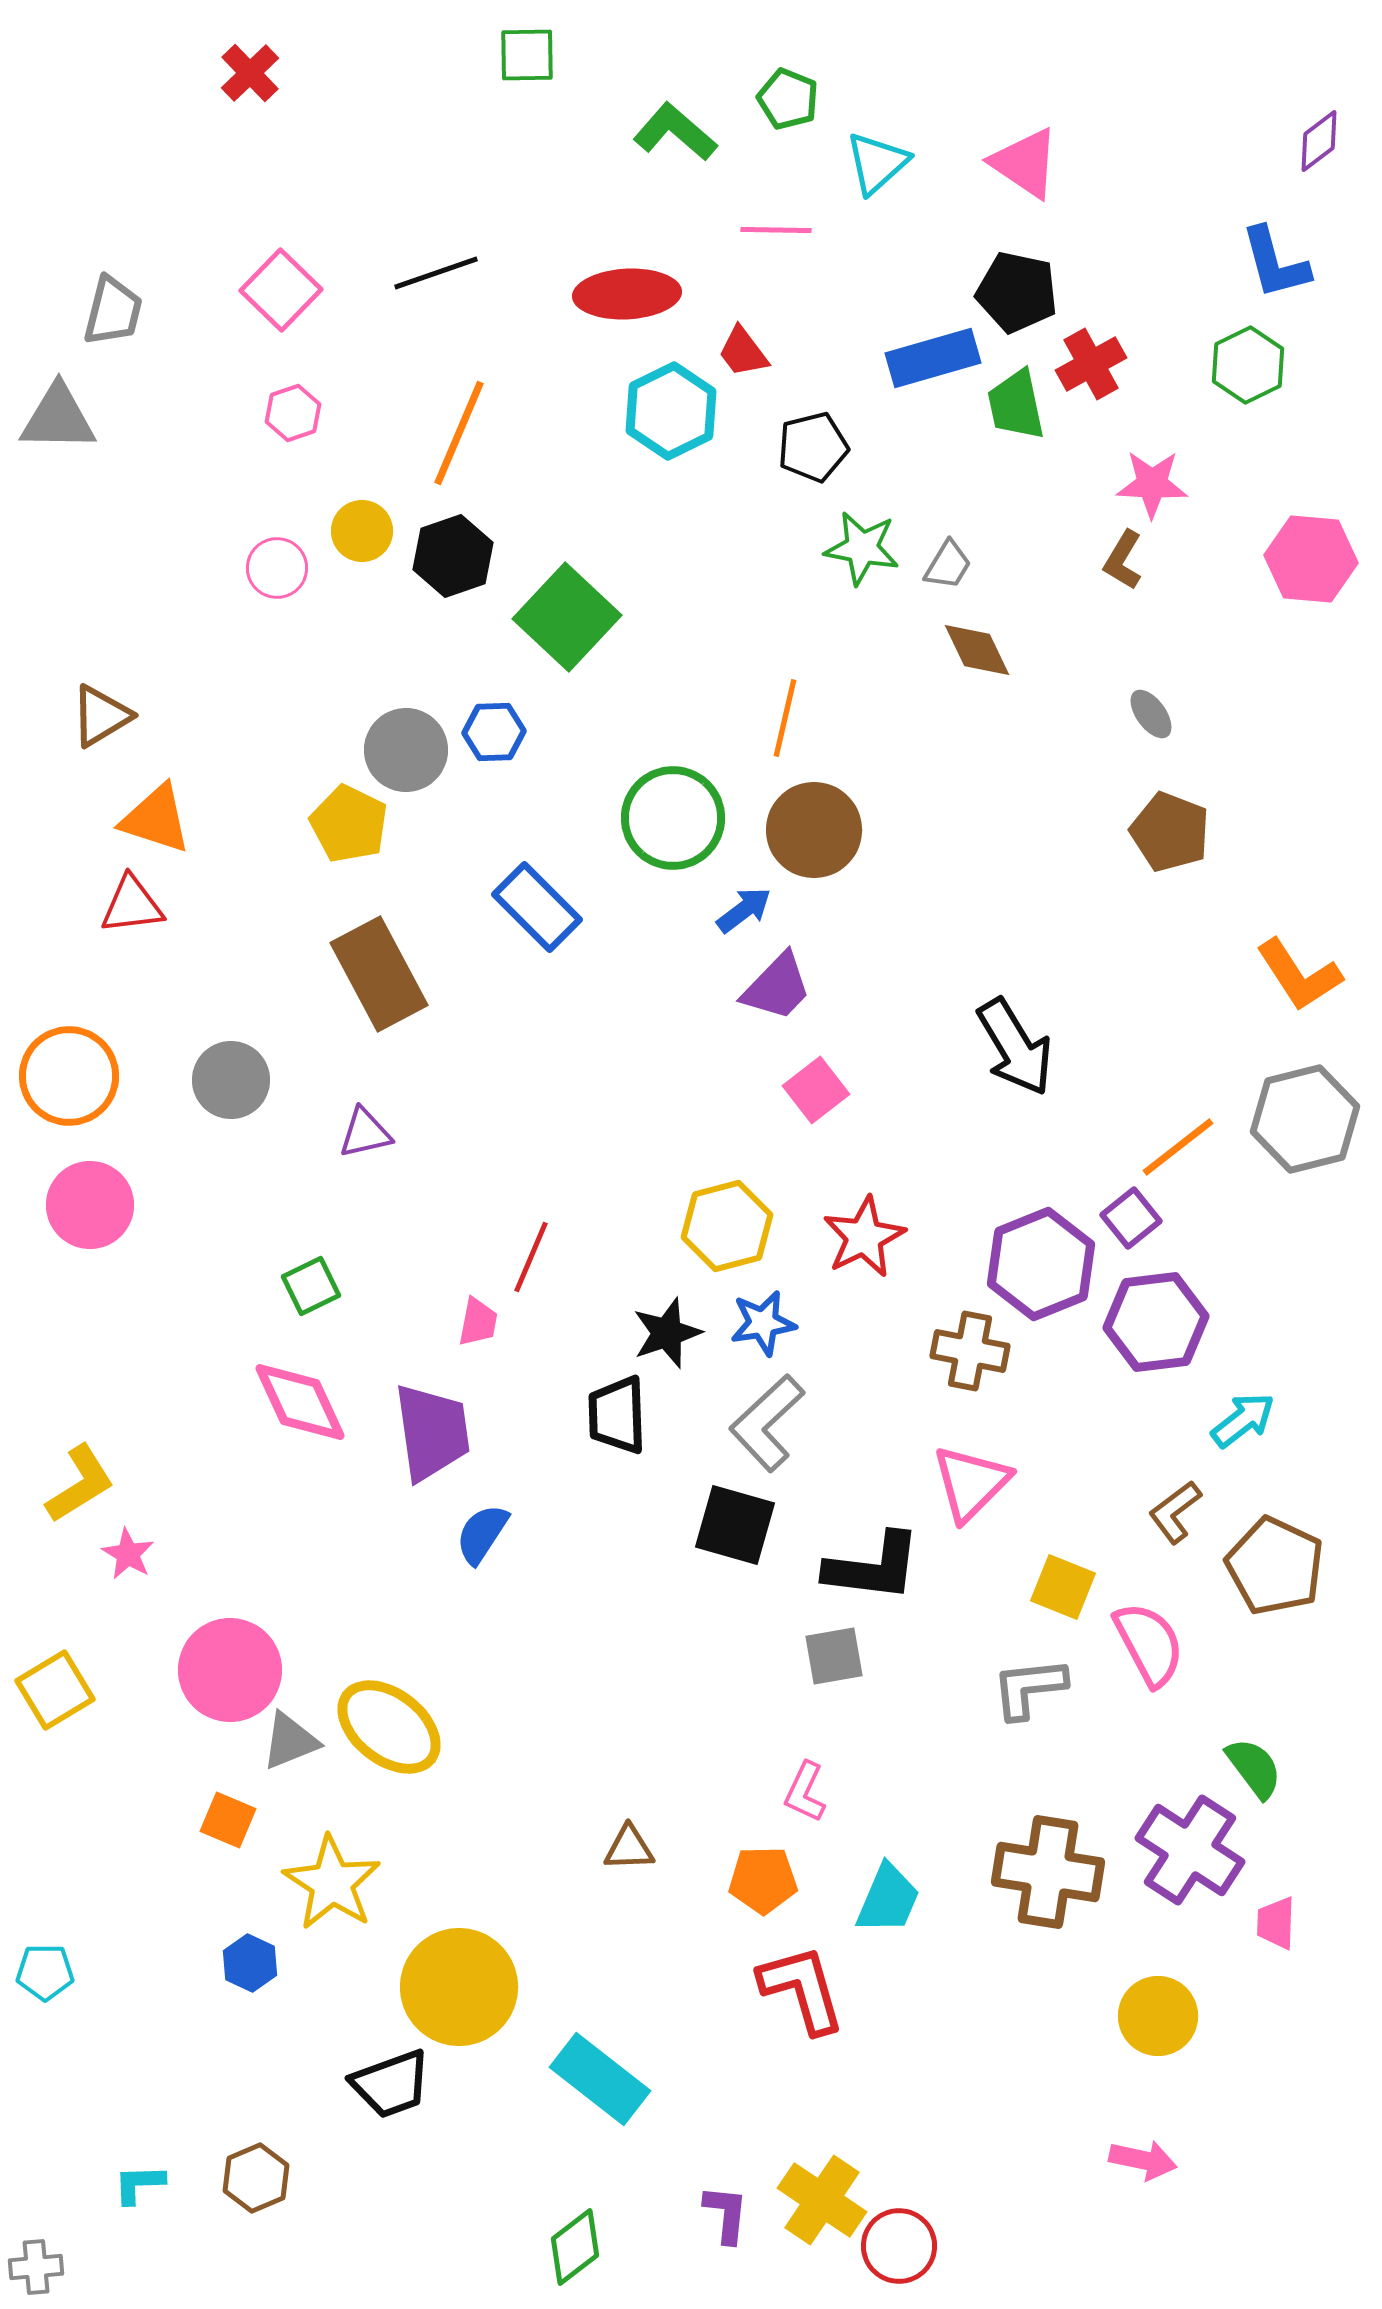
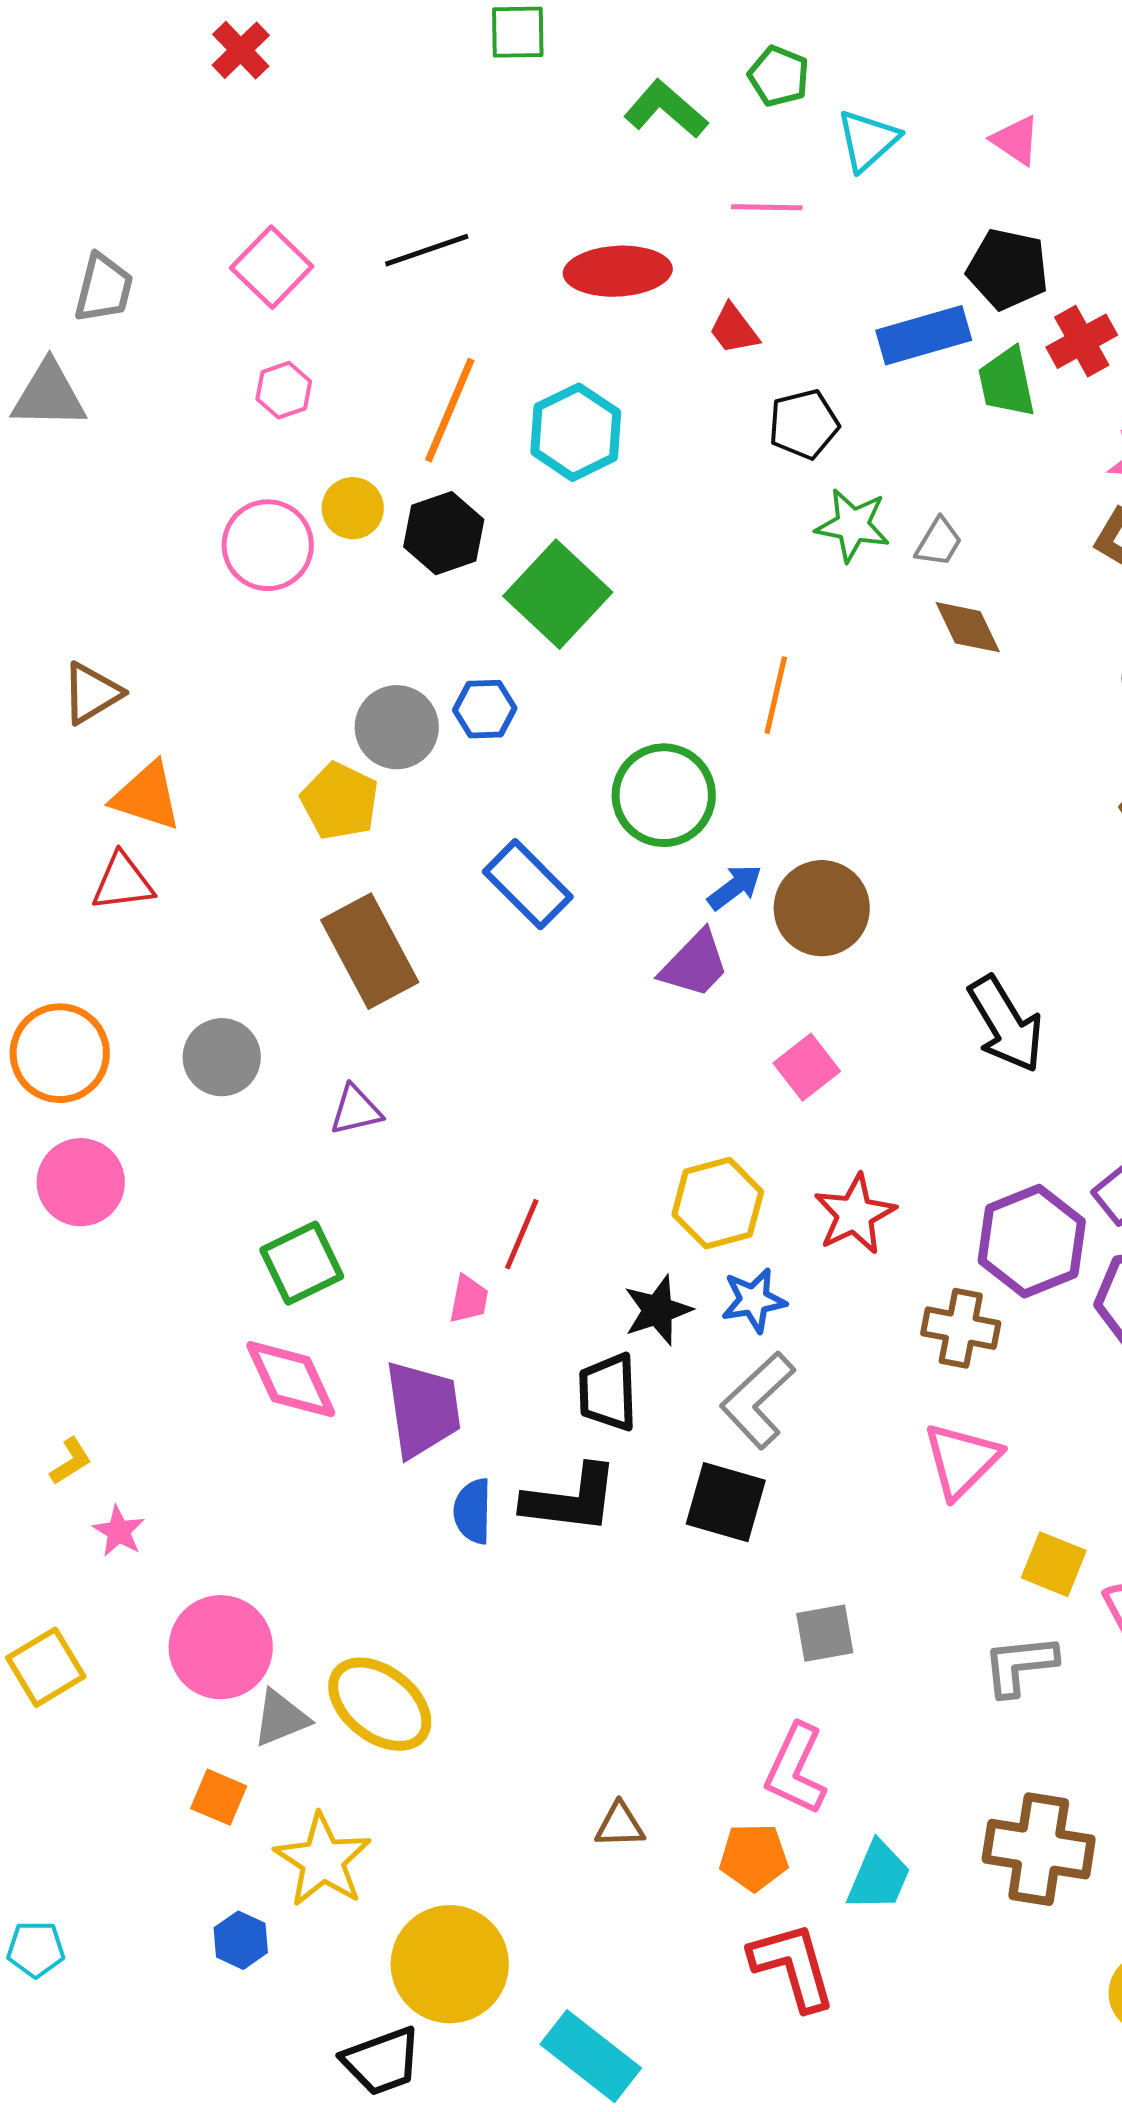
pink triangle: (1025, 163) -> (1016, 140), size x0.7
cyan hexagon: (671, 411) -> (576, 432), moved
pink circle: (277, 568) -> (268, 545), size x1.5
brown circle: (814, 830) -> (822, 908), moved
purple trapezoid: (777, 987) -> (695, 964), moved
green square: (311, 1286) -> (302, 1263), size x1.4
yellow L-shape: (80, 1484) -> (71, 1461), size x0.6
blue semicircle: (482, 1534) -> (473, 1511), turned -32
black L-shape: (873, 1567) -> (571, 1499), moved
pink L-shape: (805, 1792) -> (796, 1769), size x1.5

